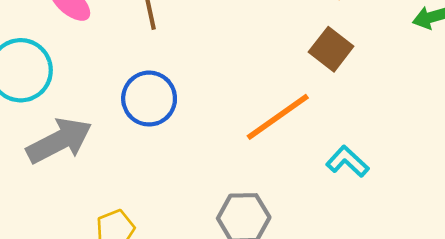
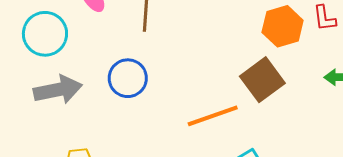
brown square: (331, 49) -> (262, 80), size x1.4

